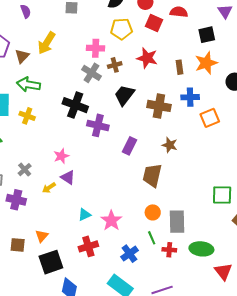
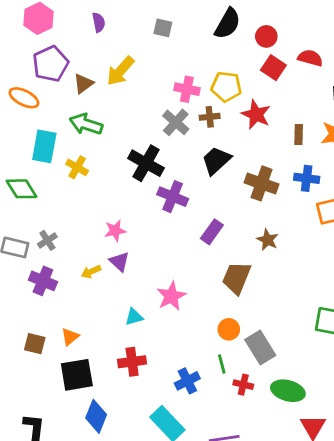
yellow pentagon: (121, 29) -> (226, 87), moved
gray cross: (25, 170) -> (47, 240), moved
pink star: (111, 221) -> (171, 296), moved
gray rectangle: (177, 222) -> (260, 347), turned -40

